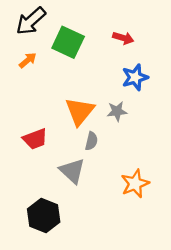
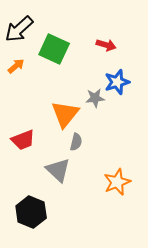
gray star: (117, 111) -> (95, 98), moved

